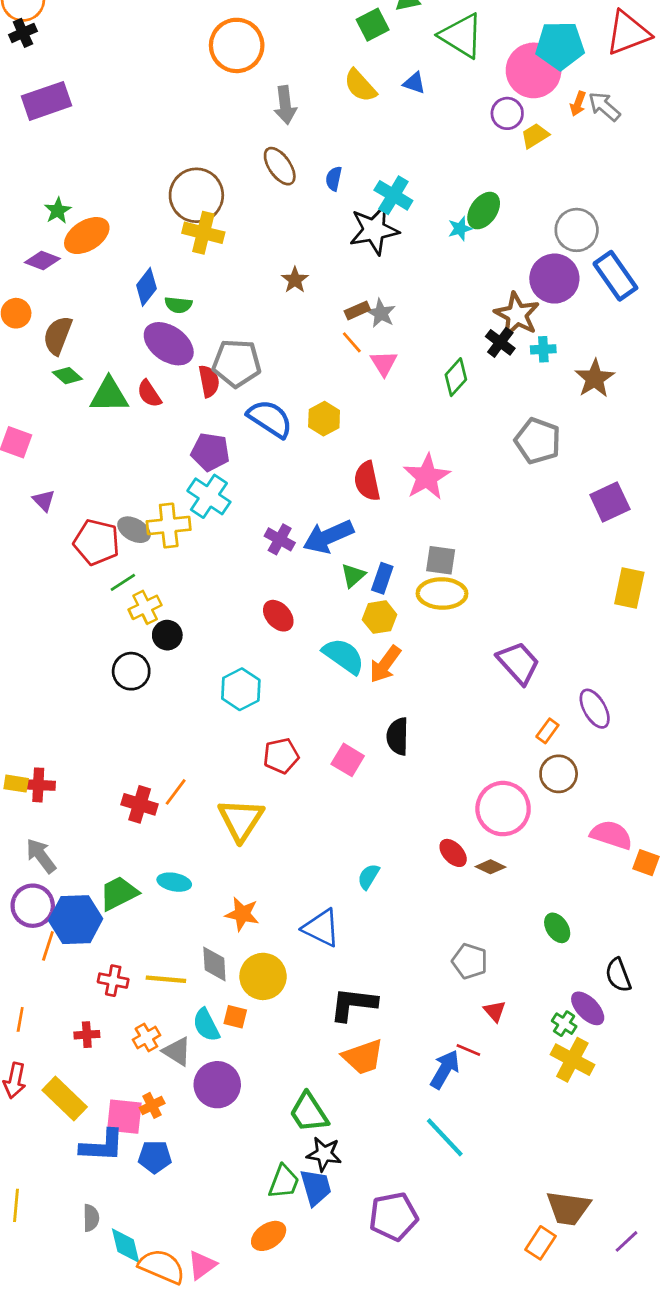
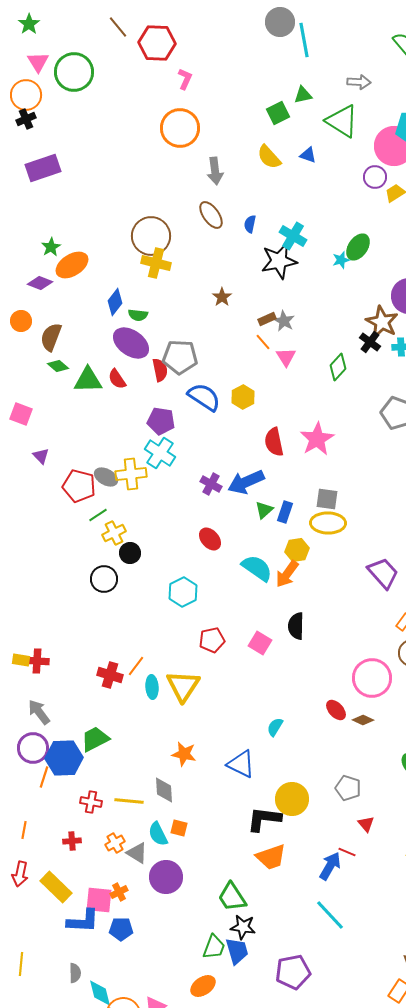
yellow hexagon: (380, 617) -> (297, 550), moved
cyan ellipse: (174, 882) -> (152, 687), moved, turned 75
yellow circle: (263, 976) -> (292, 799), moved

